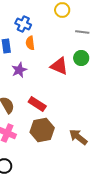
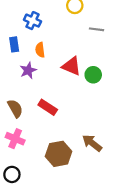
orange semicircle: (30, 43) -> (40, 50), moved
green circle: (81, 58) -> (93, 75), moved
brown hexagon: (42, 130) -> (59, 154), moved

